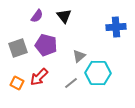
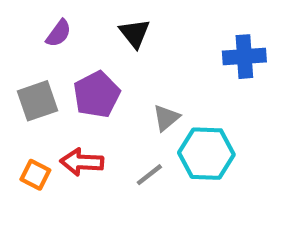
purple semicircle: (37, 16) -> (59, 33), moved
purple pentagon: (46, 45) -> (97, 95), turned 30
red arrow: (39, 77) -> (82, 162), turned 48

